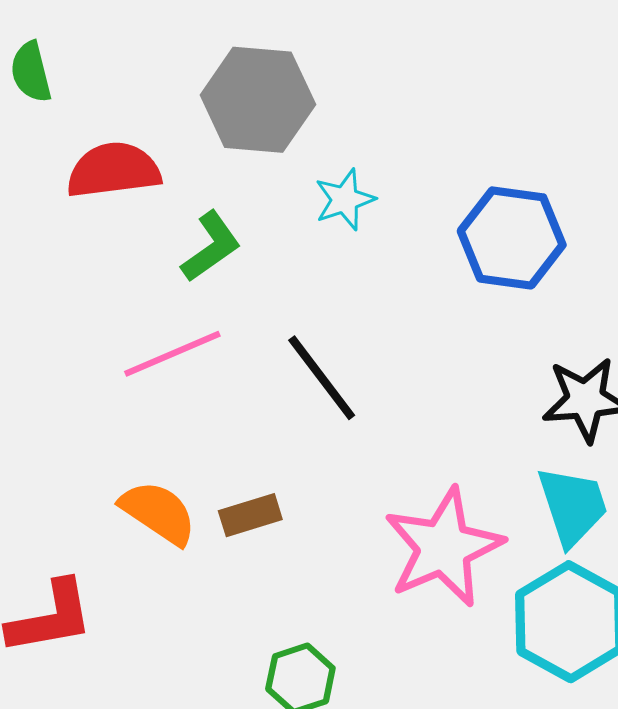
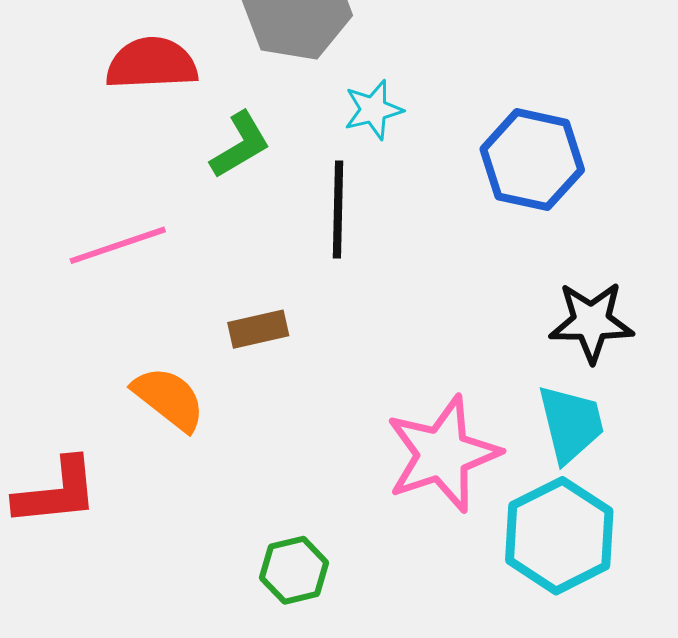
pink line: (172, 354) -> (118, 245), moved
black line: (322, 378) -> (338, 210), moved, turned 34
brown rectangle: (250, 515) -> (258, 329), moved

